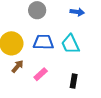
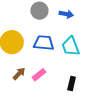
blue arrow: (77, 12) -> (66, 14), moved
brown arrow: (18, 66) -> (19, 74), moved

